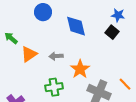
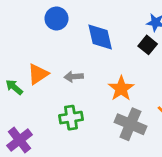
green arrow: (11, 38) -> (14, 87), moved
orange star: (80, 69) -> (121, 89), moved

